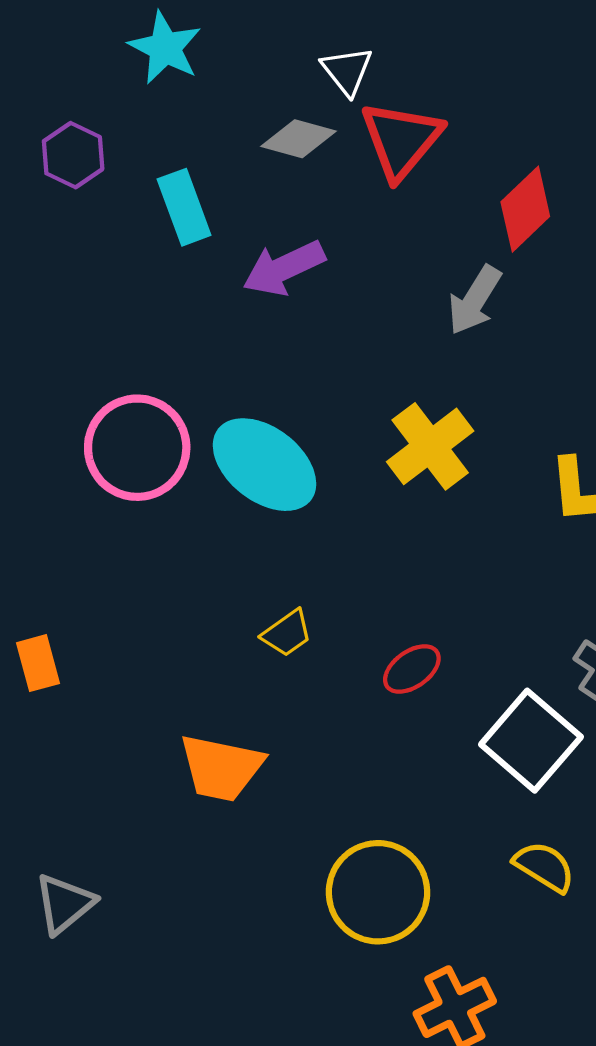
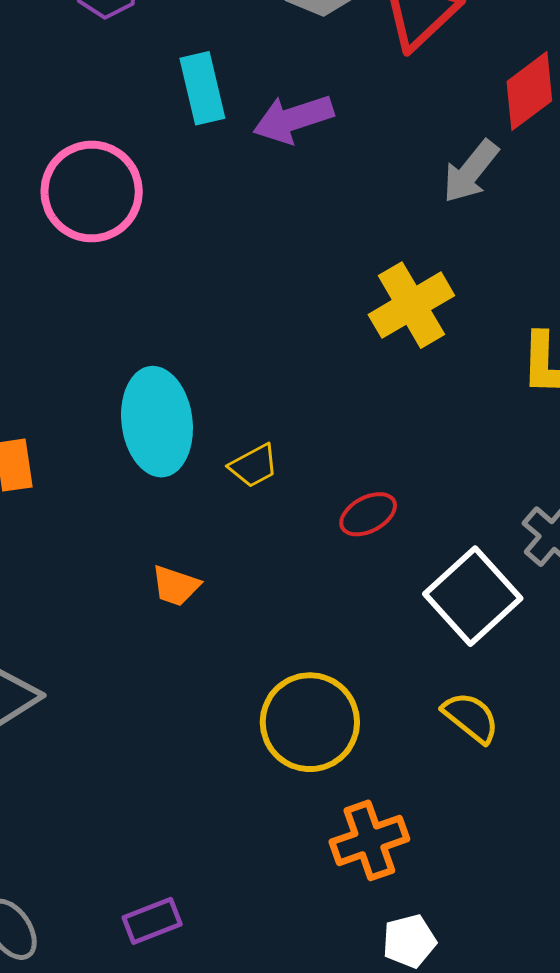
cyan rectangle: (184, 207) -> (202, 88), moved
pink circle: (137, 448) -> (92, 192), moved
cyan ellipse: (264, 465) -> (157, 422), moved, turned 38
orange trapezoid: (221, 768) -> (176, 586), size x0.6

